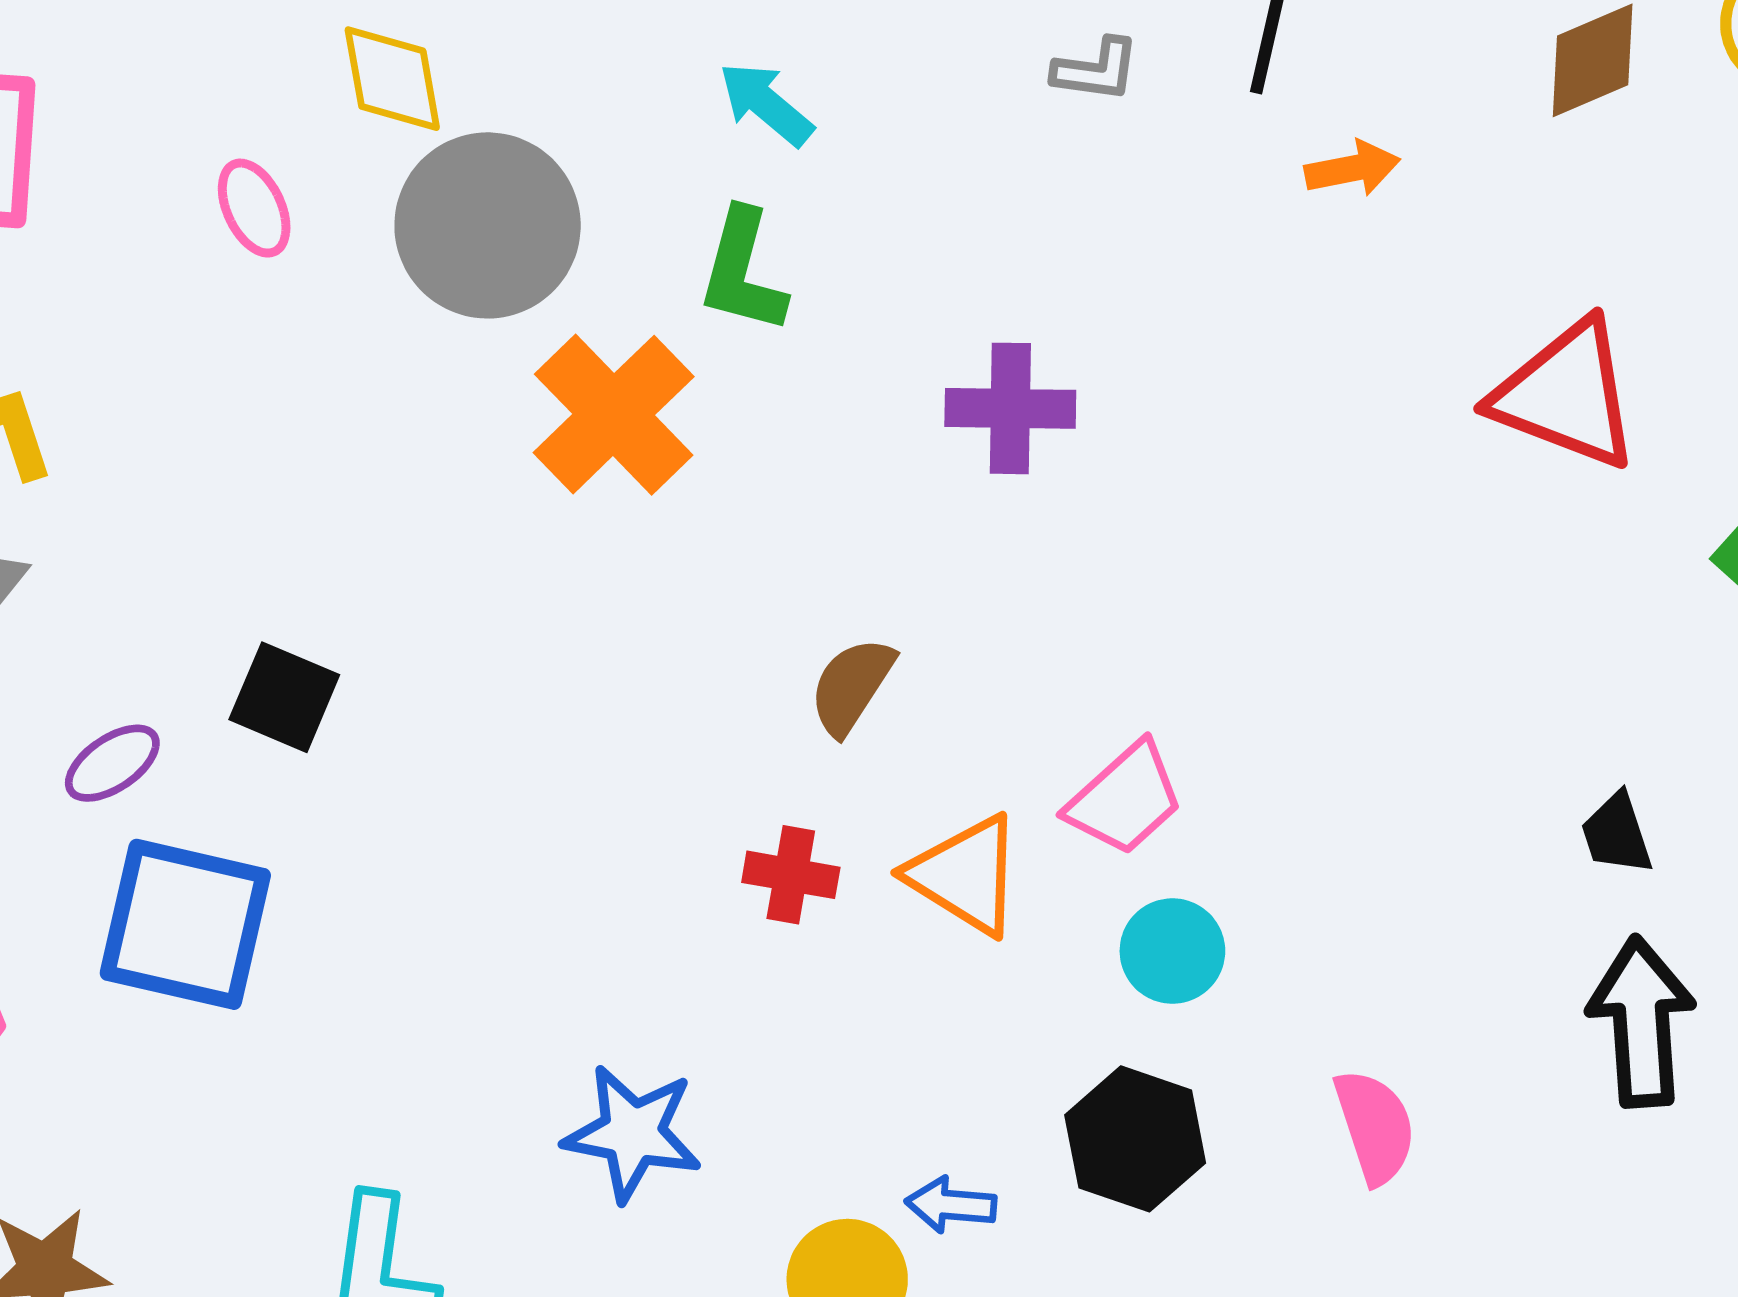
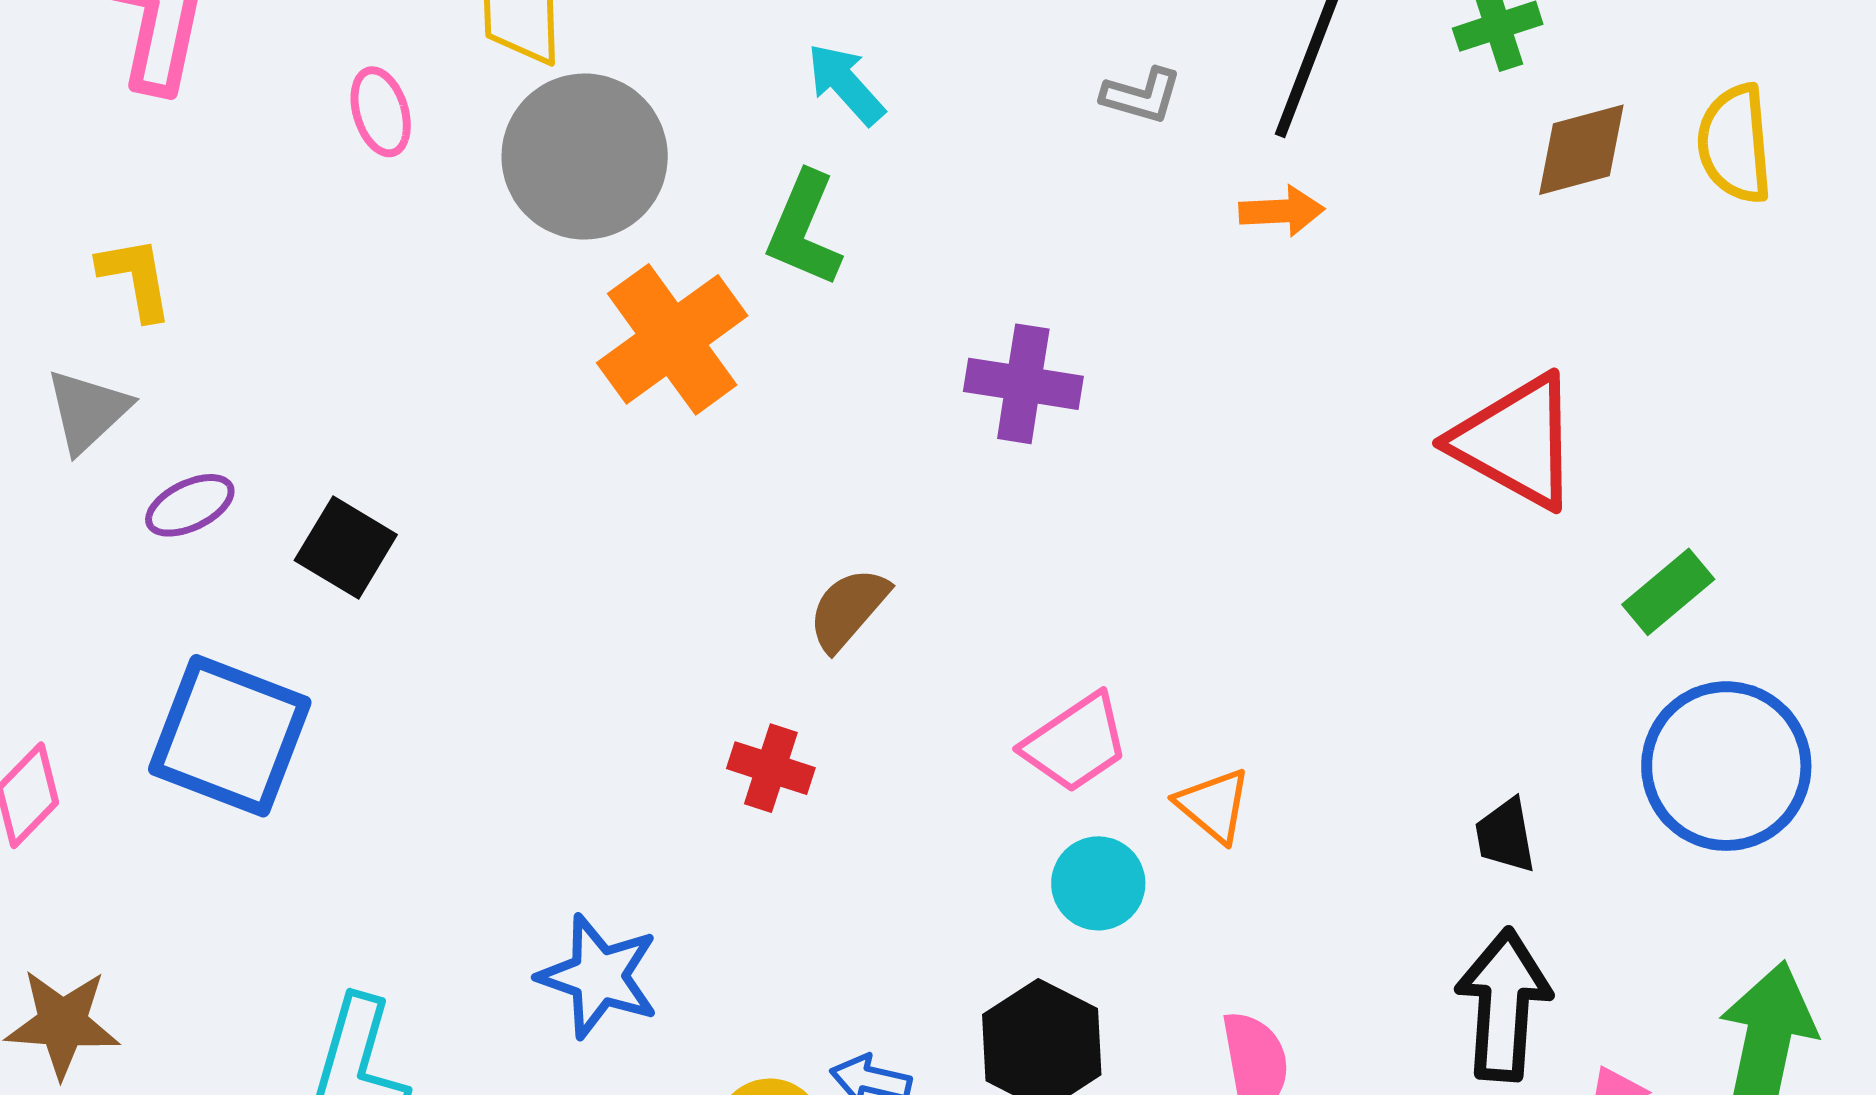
orange arrow: (1352, 169) -> (1282, 211), moved
purple ellipse: (112, 763) -> (190, 505), moved
orange triangle: (965, 875) -> (1214, 805), moved, size x0.7

